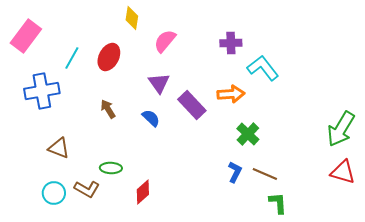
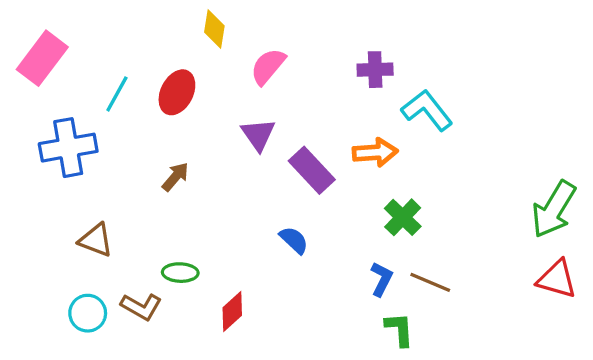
brown arrow: (108, 109) -> (175, 177), turned 72
blue semicircle: (151, 118) -> (294, 240), moved
green L-shape: (278, 203) -> (399, 329), moved

